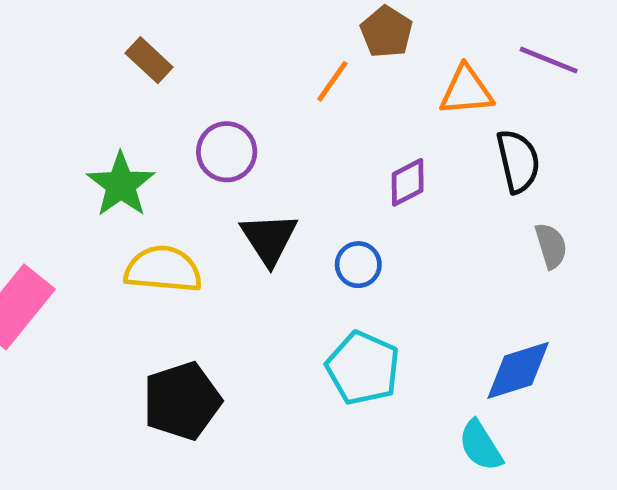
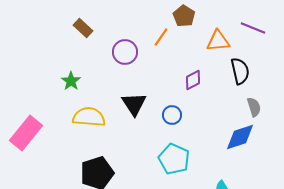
purple circle: (227, 152) -> (125, 52), moved
green star: (121, 185) -> (71, 81), size x0.7
blue diamond: (518, 370) -> (240, 137), moved

